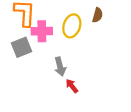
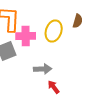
gray arrow: (60, 67) -> (43, 69), turned -78

